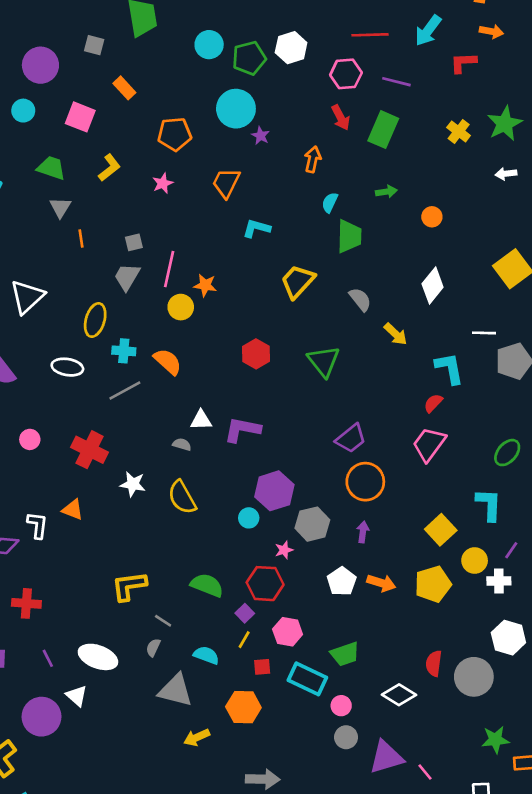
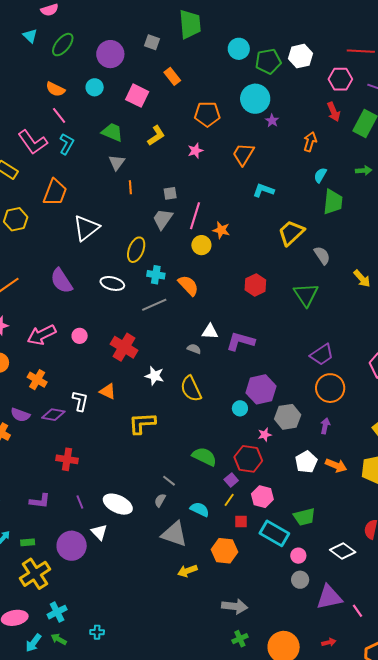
gray semicircle: (360, 299) -> (322, 255), moved
yellow L-shape: (129, 586) -> (142, 423), moved

